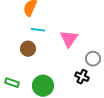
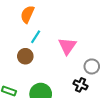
cyan line: (38, 30) -> (36, 37), turned -64

